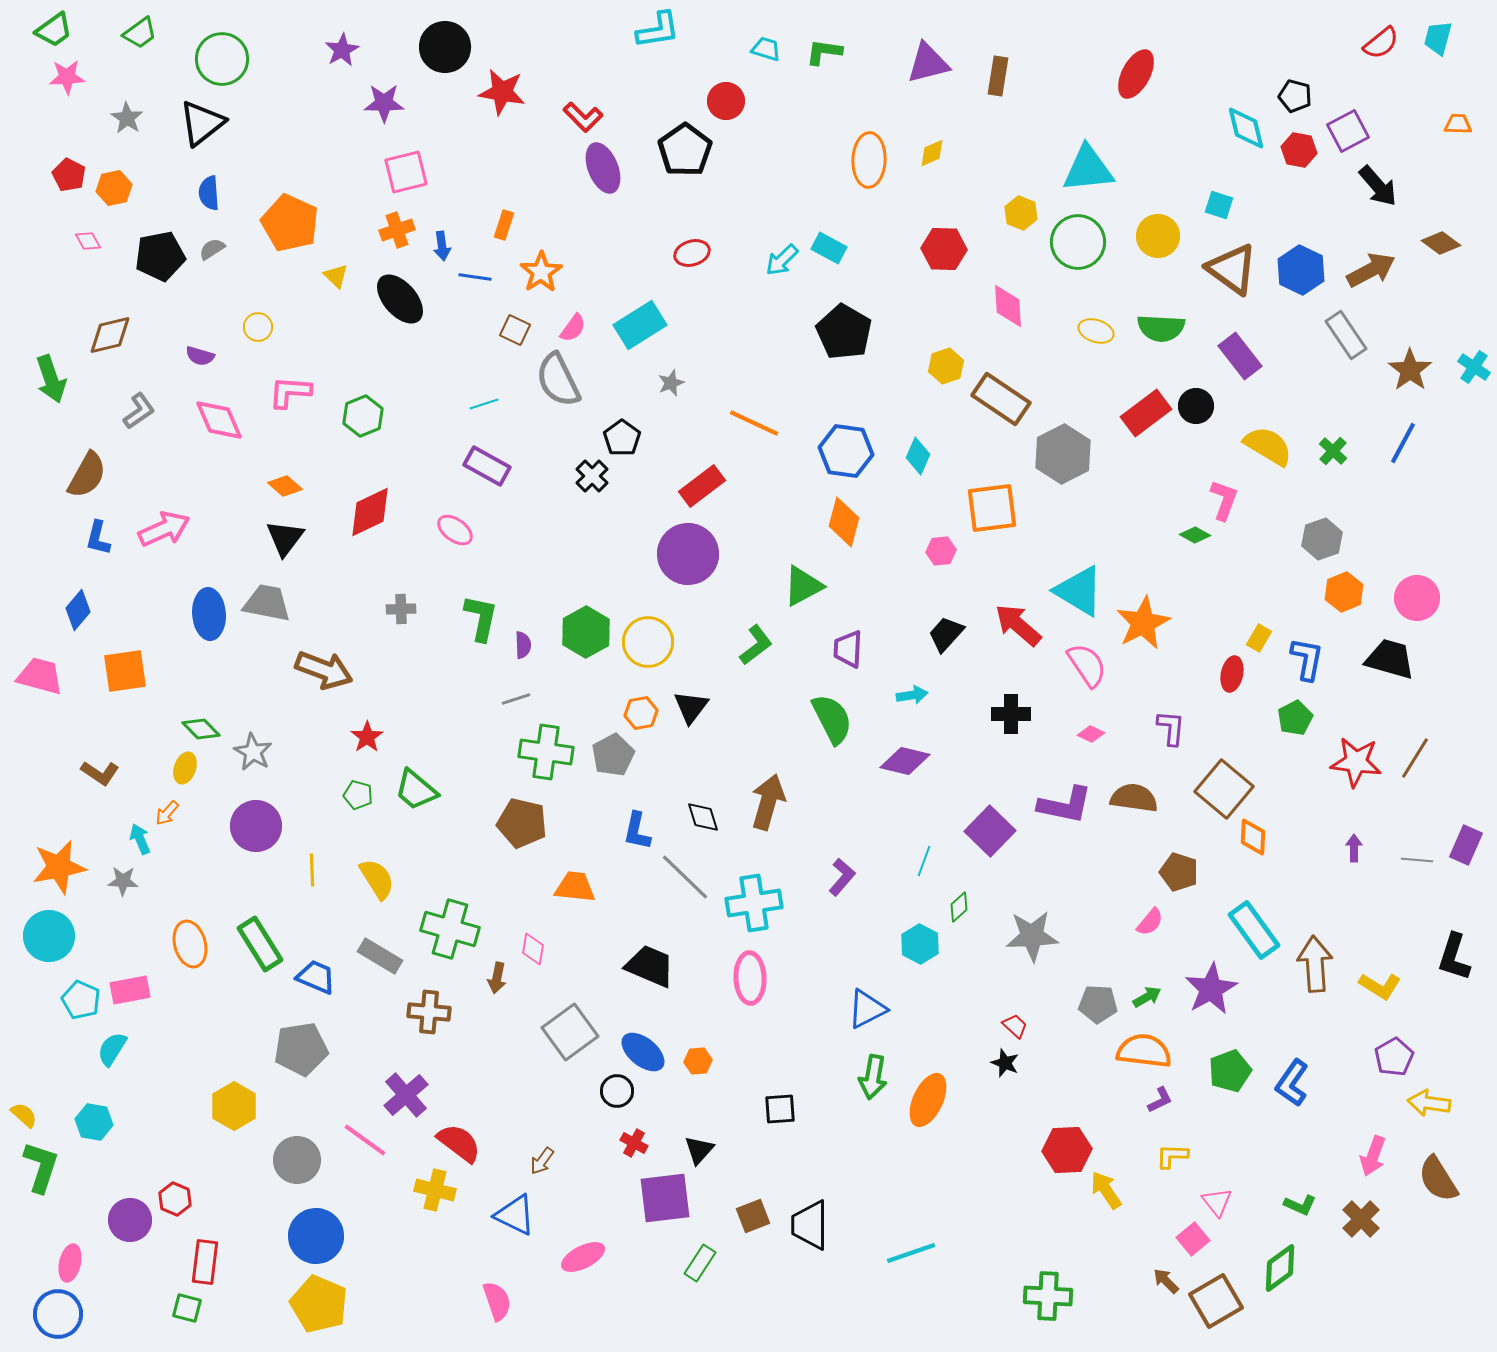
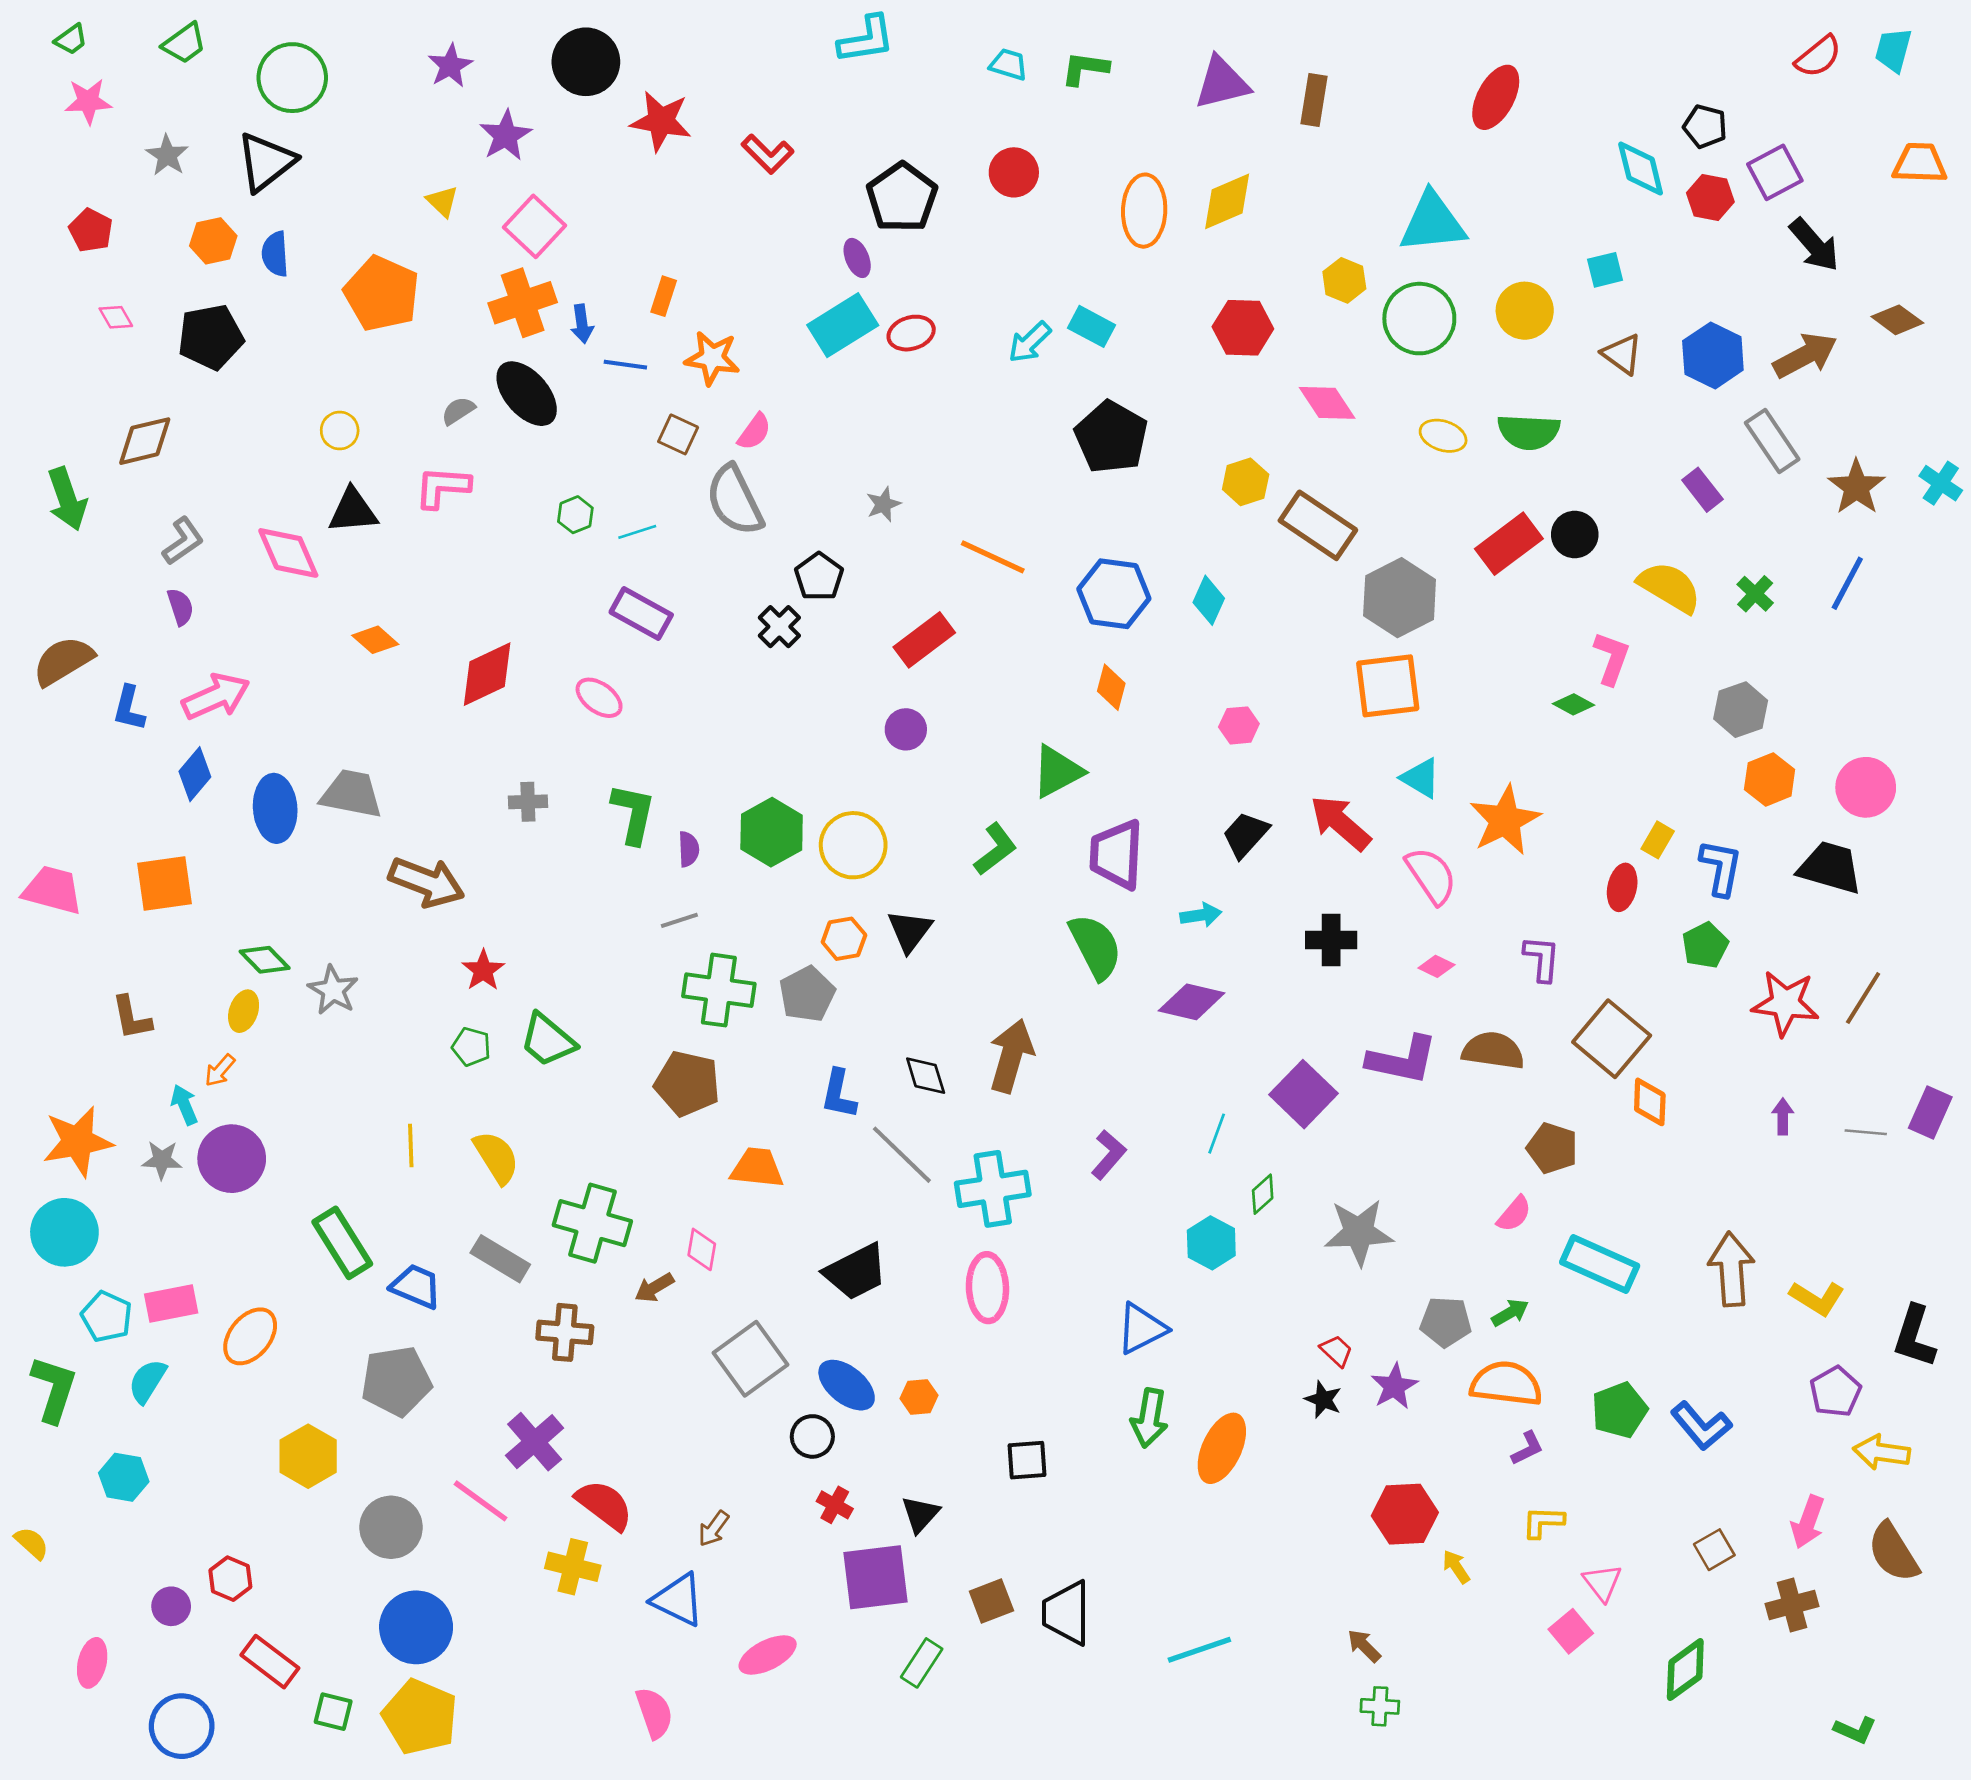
green trapezoid: (54, 30) -> (71, 39), size x0.7
red circle: (726, 101) -> (1014, 172), moved
purple star: (384, 103) -> (506, 136), turned -30
orange trapezoid: (1458, 124) -> (1920, 163), size x1.5
yellow diamond: (932, 153) -> (1227, 201), size x1.6
purple ellipse: (603, 168) -> (857, 258), moved, size x0.6
pink square: (406, 172) -> (535, 226), turned -33
orange hexagon: (114, 188) -> (213, 241), moved
cyan square: (1219, 205) -> (1605, 270), turned -32
orange cross: (397, 230) -> (523, 303), size x1.4
gray semicircle: (212, 249) -> (458, 411), moved
brown triangle: (1232, 269) -> (1622, 354), size x0.6
orange star: (541, 272) -> (712, 358), turned -30
yellow triangle: (336, 276) -> (442, 201), moved
pink diamond: (1008, 306) -> (1327, 403), turned -30
cyan rectangle: (640, 325) -> (843, 325), moved
purple semicircle: (200, 356) -> (180, 607), moved, turned -124
purple rectangle: (1240, 356) -> (1702, 490), moved, size x0.7
pink L-shape: (290, 392) -> (442, 487), moved
green hexagon: (363, 416) -> (575, 515), moved, size x0.7
brown semicircle: (87, 475) -> (63, 661), moved, turned -150
orange square: (992, 508) -> (1388, 686), moved
orange diamond: (844, 522) -> (1111, 687), size x0.7
black triangle: (285, 538) -> (353, 511), moved, turned 48
purple circle: (688, 554) -> (906, 729), size x0.5
cyan triangle: (1079, 591) -> (1421, 778), size x0.6
blue diamond: (78, 610) -> (195, 774), moved
purple trapezoid: (848, 649) -> (1117, 854), size x1.4
brown L-shape: (100, 773) -> (132, 1018), turned 45
purple circle: (256, 826) -> (232, 1159), moved
cyan rectangle: (1254, 930) -> (1600, 1264), moved, turned -30
orange ellipse: (190, 944) -> (250, 1336), moved, turned 54
black L-shape: (1454, 957) -> (1914, 1336), moved
black trapezoid: (650, 966) -> (856, 1272), turned 130
brown arrow: (497, 978) -> (654, 1288), turned 48
purple star: (1211, 989) -> (1394, 1386), moved, size x0.7
blue L-shape: (1292, 1083) -> (1701, 1426), turned -75
yellow semicircle: (24, 1115) -> (32, 1543), moved
green L-shape: (41, 1167) -> (54, 1389), moved
yellow arrow: (1106, 1190) -> (1456, 1567), size x0.7
green L-shape: (1300, 1205) -> (1855, 1730), moved
brown cross: (1361, 1219) -> (1792, 1605), turned 30
purple circle: (130, 1220) -> (171, 1606), size x0.7
red rectangle: (205, 1262) -> (270, 1662), turned -60
brown arrow: (1166, 1281) -> (1364, 1646), moved
green cross: (1048, 1296) -> (1380, 1706), size x0.6
brown square: (1216, 1301) -> (1714, 1550), moved, size x0.6
green square: (187, 1308) -> (333, 1712), moved
blue circle: (58, 1314) -> (182, 1726), moved

